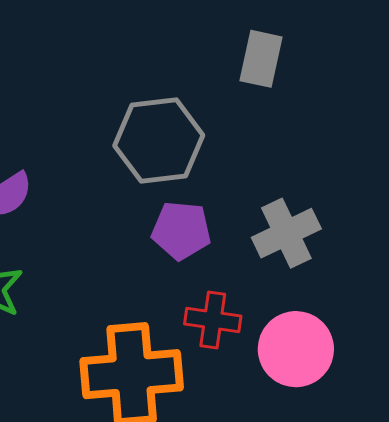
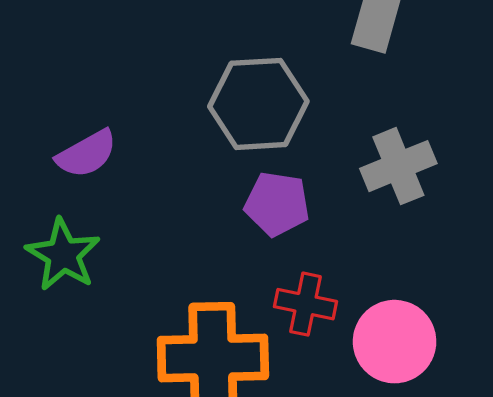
gray cross: (286, 233) -> (398, 166), moved

